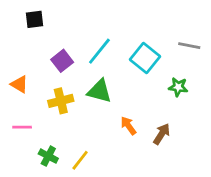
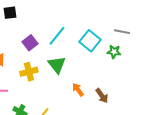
green star: (178, 87) -> (114, 52), moved
green triangle: (99, 91) -> (57, 65), turned 36
brown arrow: (162, 134) -> (102, 96), turned 112

